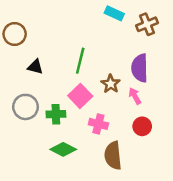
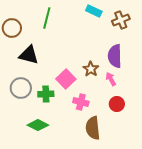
green line: (80, 61) -> (47, 18), moved
black triangle: (35, 67) -> (29, 55), size x1.5
green diamond: (63, 149) -> (38, 125), moved

